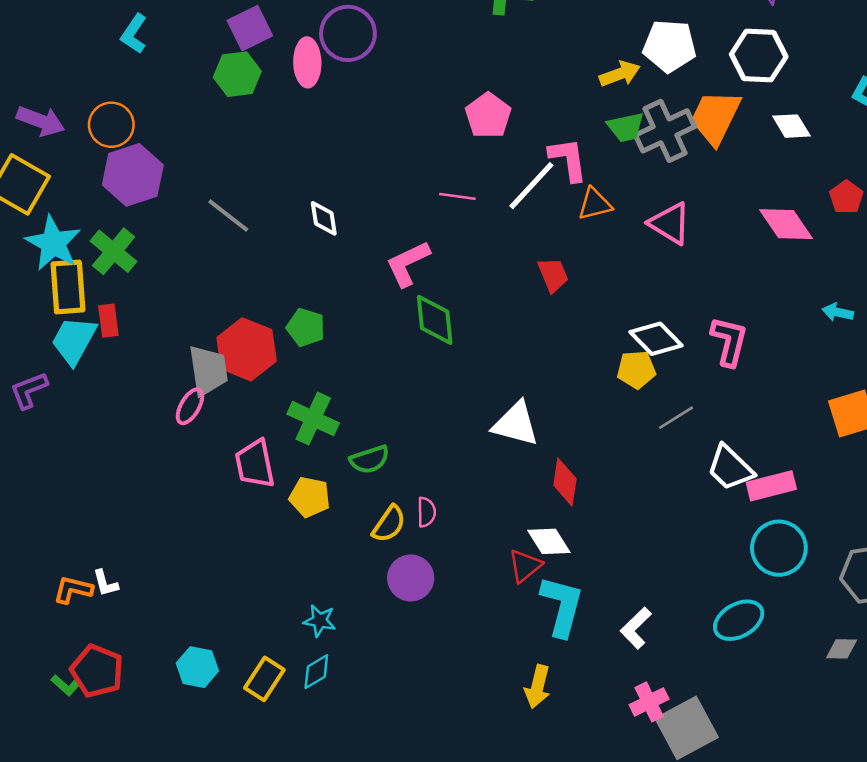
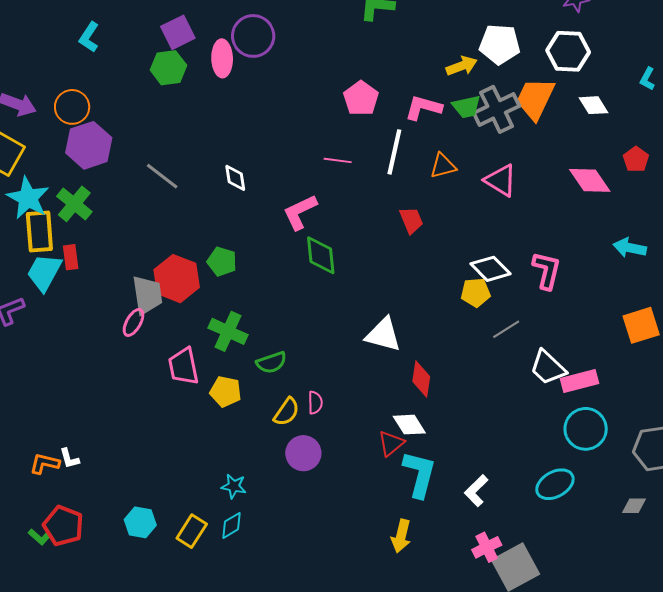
pink L-shape: (568, 159) -> (423, 108), moved, turned -66
white line: (531, 186) -> (394, 152), turned -30
cyan arrow: (838, 312) -> (630, 248), size x1.4

